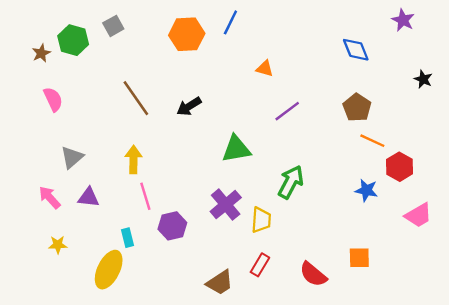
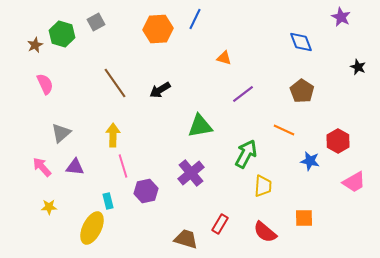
orange line: (372, 141) -> (284, 130), moved
yellow trapezoid: (261, 220) -> (263, 186), moved
brown trapezoid: (220, 283) -> (186, 239), turned -130

